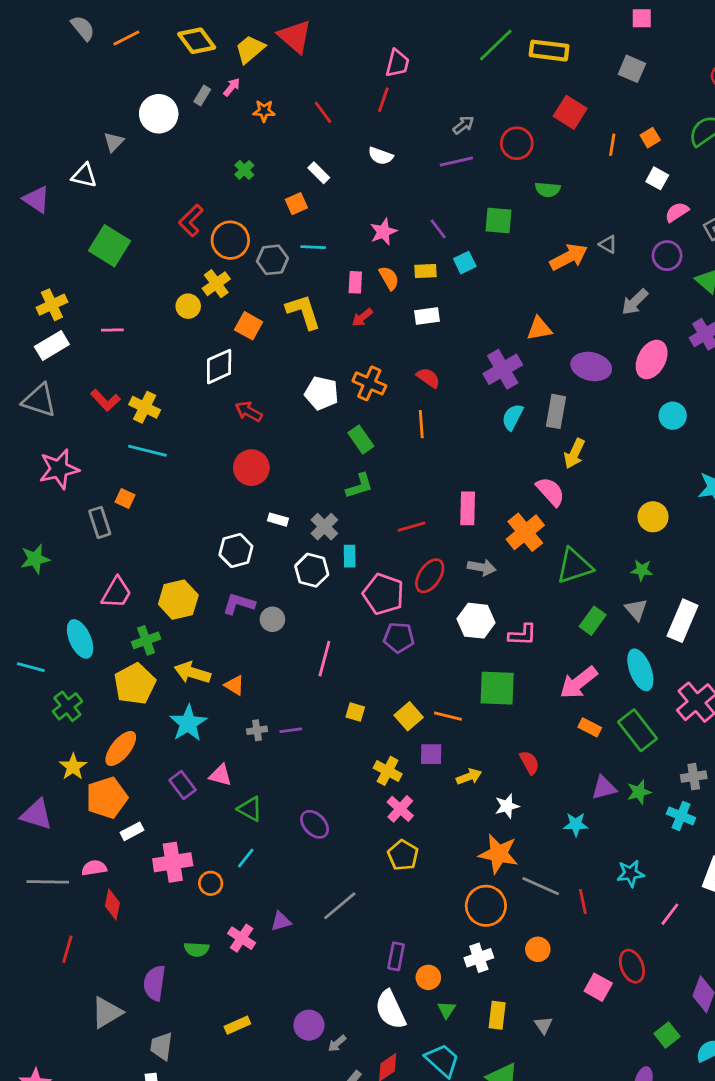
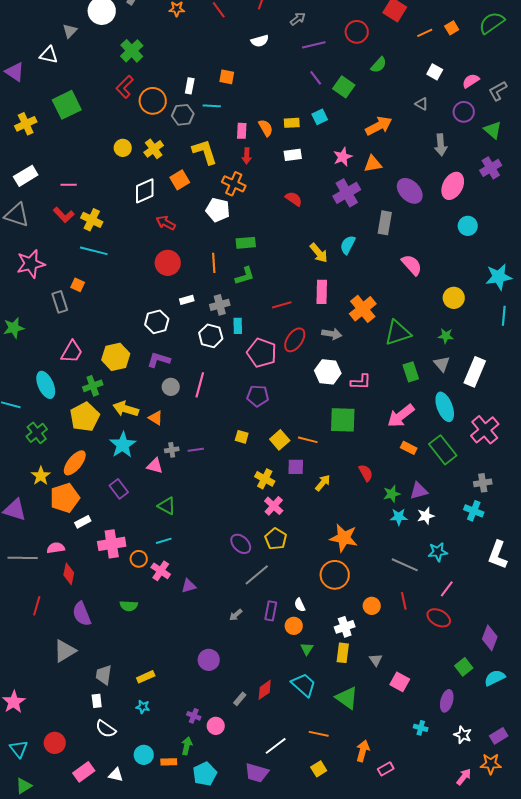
gray arrow: (463, 125) -> (298, 19), moved
orange line: (612, 145) -> (425, 33), turned 56
white semicircle: (381, 156) -> (260, 41), turned -36
green cross: (244, 170) -> (132, 51), moved, size x1.6
white rectangle: (319, 173) -> (190, 86), moved, turned 56
white square: (657, 178) -> (435, 72), moved
green semicircle: (548, 190) -> (379, 65), turned -54
orange square: (296, 204) -> (227, 77), moved, turned 35
green square: (499, 220) -> (344, 87), turned 30
purple line: (438, 229) -> (316, 78), moved
pink star: (383, 232) -> (343, 157), moved
green square: (110, 246) -> (67, 105), turned 32
orange arrow: (569, 257) -> (379, 126), moved
yellow cross: (216, 284) -> (154, 149), moved
gray arrow: (635, 302) -> (441, 145), turned -50
yellow cross: (52, 305) -> (26, 124), moved
red arrow: (362, 317) -> (247, 156), turned -49
orange square: (249, 326) -> (180, 180), moved, turned 30
pink line: (112, 330) -> (69, 185), moved
purple ellipse: (591, 367) -> (410, 191), turned 32
orange cross: (369, 383) -> (234, 184), moved
cyan semicircle: (513, 417) -> (348, 245), moved
orange line: (421, 424) -> (214, 263), moved
green rectangle: (361, 440) -> (246, 243), turned -60
yellow arrow: (574, 454) -> (319, 253), moved, turned -65
pink semicircle: (550, 492) -> (412, 265), moved
white rectangle: (278, 520) -> (187, 300), turned -32
gray cross: (324, 527) -> (220, 305), turned 30
gray circle: (272, 619) -> (171, 387), moved
green rectangle: (593, 621) -> (411, 372), turned -54
purple pentagon: (399, 638) -> (258, 396), moved
pink line: (324, 659) -> (200, 385), moved
pink triangle: (220, 775) -> (155, 466), moved
yellow arrow: (469, 777) -> (323, 483), turned -30
green star: (639, 792) -> (392, 494), moved
white star: (507, 806) -> (426, 516), moved
purple ellipse: (315, 824) -> (241, 544), moved
cyan line: (246, 858) -> (164, 541), turned 35
gray line: (541, 886) -> (405, 565), moved
red line: (583, 902) -> (404, 601), moved
gray line: (340, 906) -> (257, 575), moved
pink line: (670, 914) -> (447, 589), moved
pink cross: (242, 938) -> (161, 571), moved
white cross: (479, 958) -> (345, 627), moved
red ellipse: (632, 966) -> (439, 618), turned -40
purple semicircle: (154, 983) -> (82, 614), moved, turned -30
pink square: (598, 987) -> (400, 682), moved
white semicircle: (390, 1010) -> (300, 605), moved, size x0.5
yellow rectangle: (237, 1025) -> (146, 677), moved
gray arrow: (337, 1043) -> (236, 615), moved

